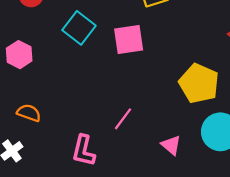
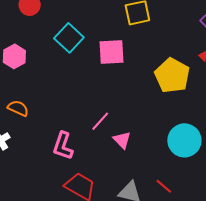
yellow pentagon: (199, 83) -> (172, 75), moved
pink triangle: (171, 145) -> (122, 140), moved

